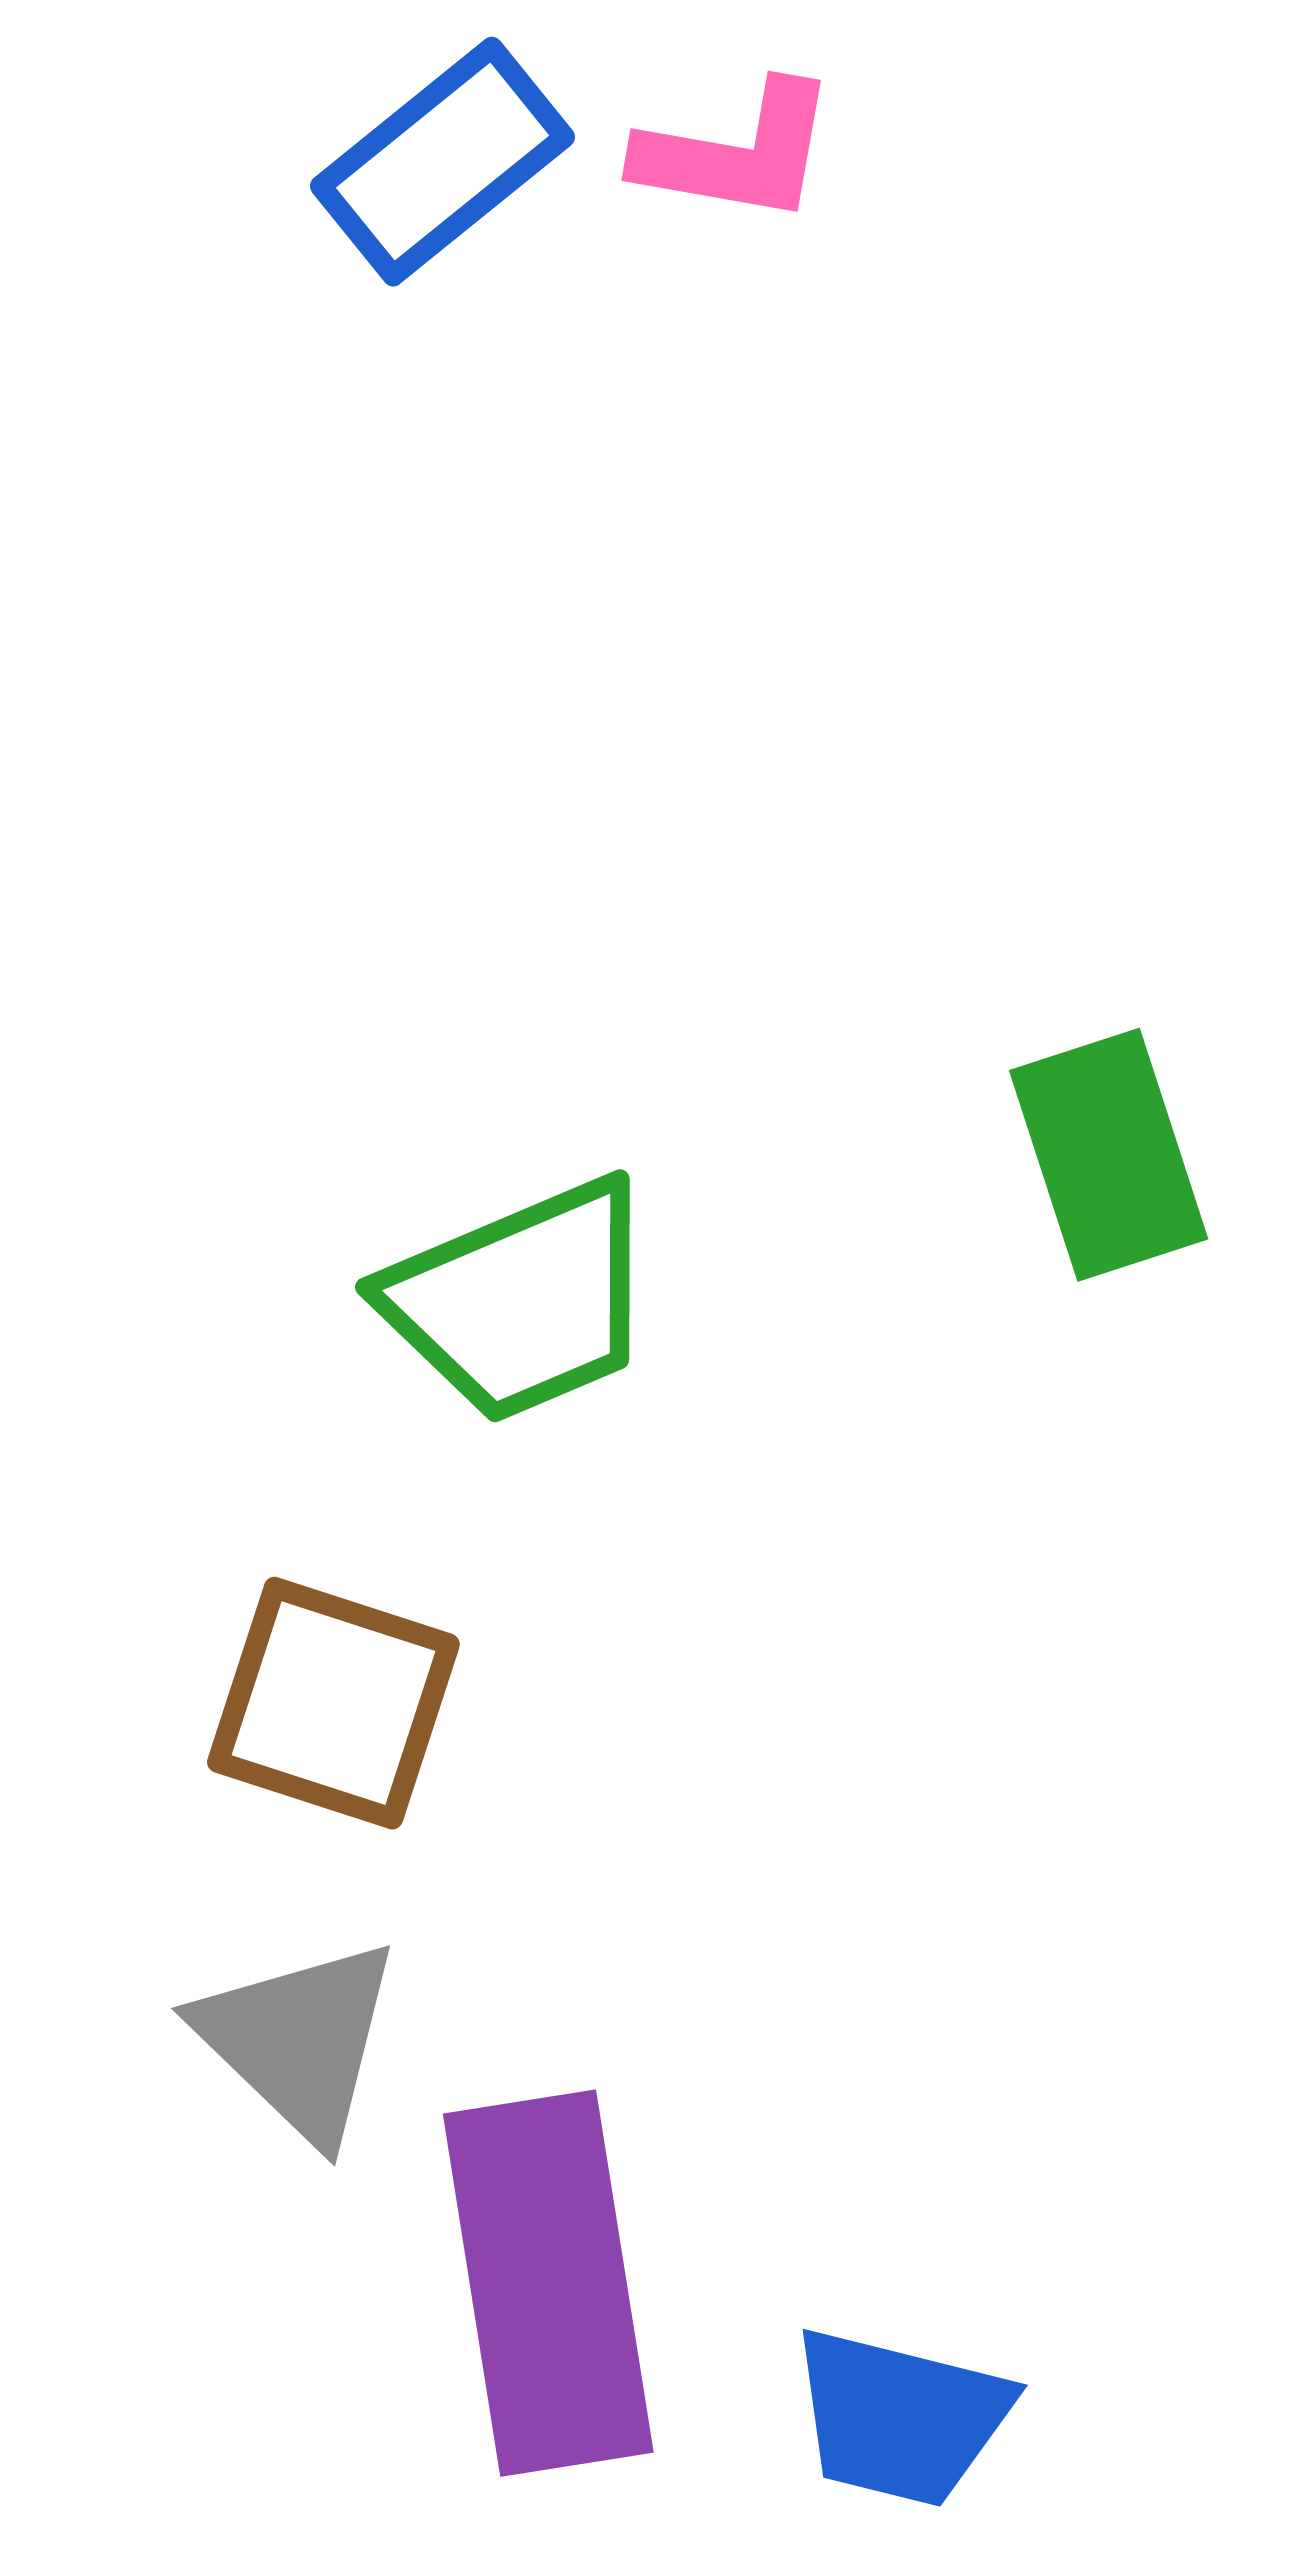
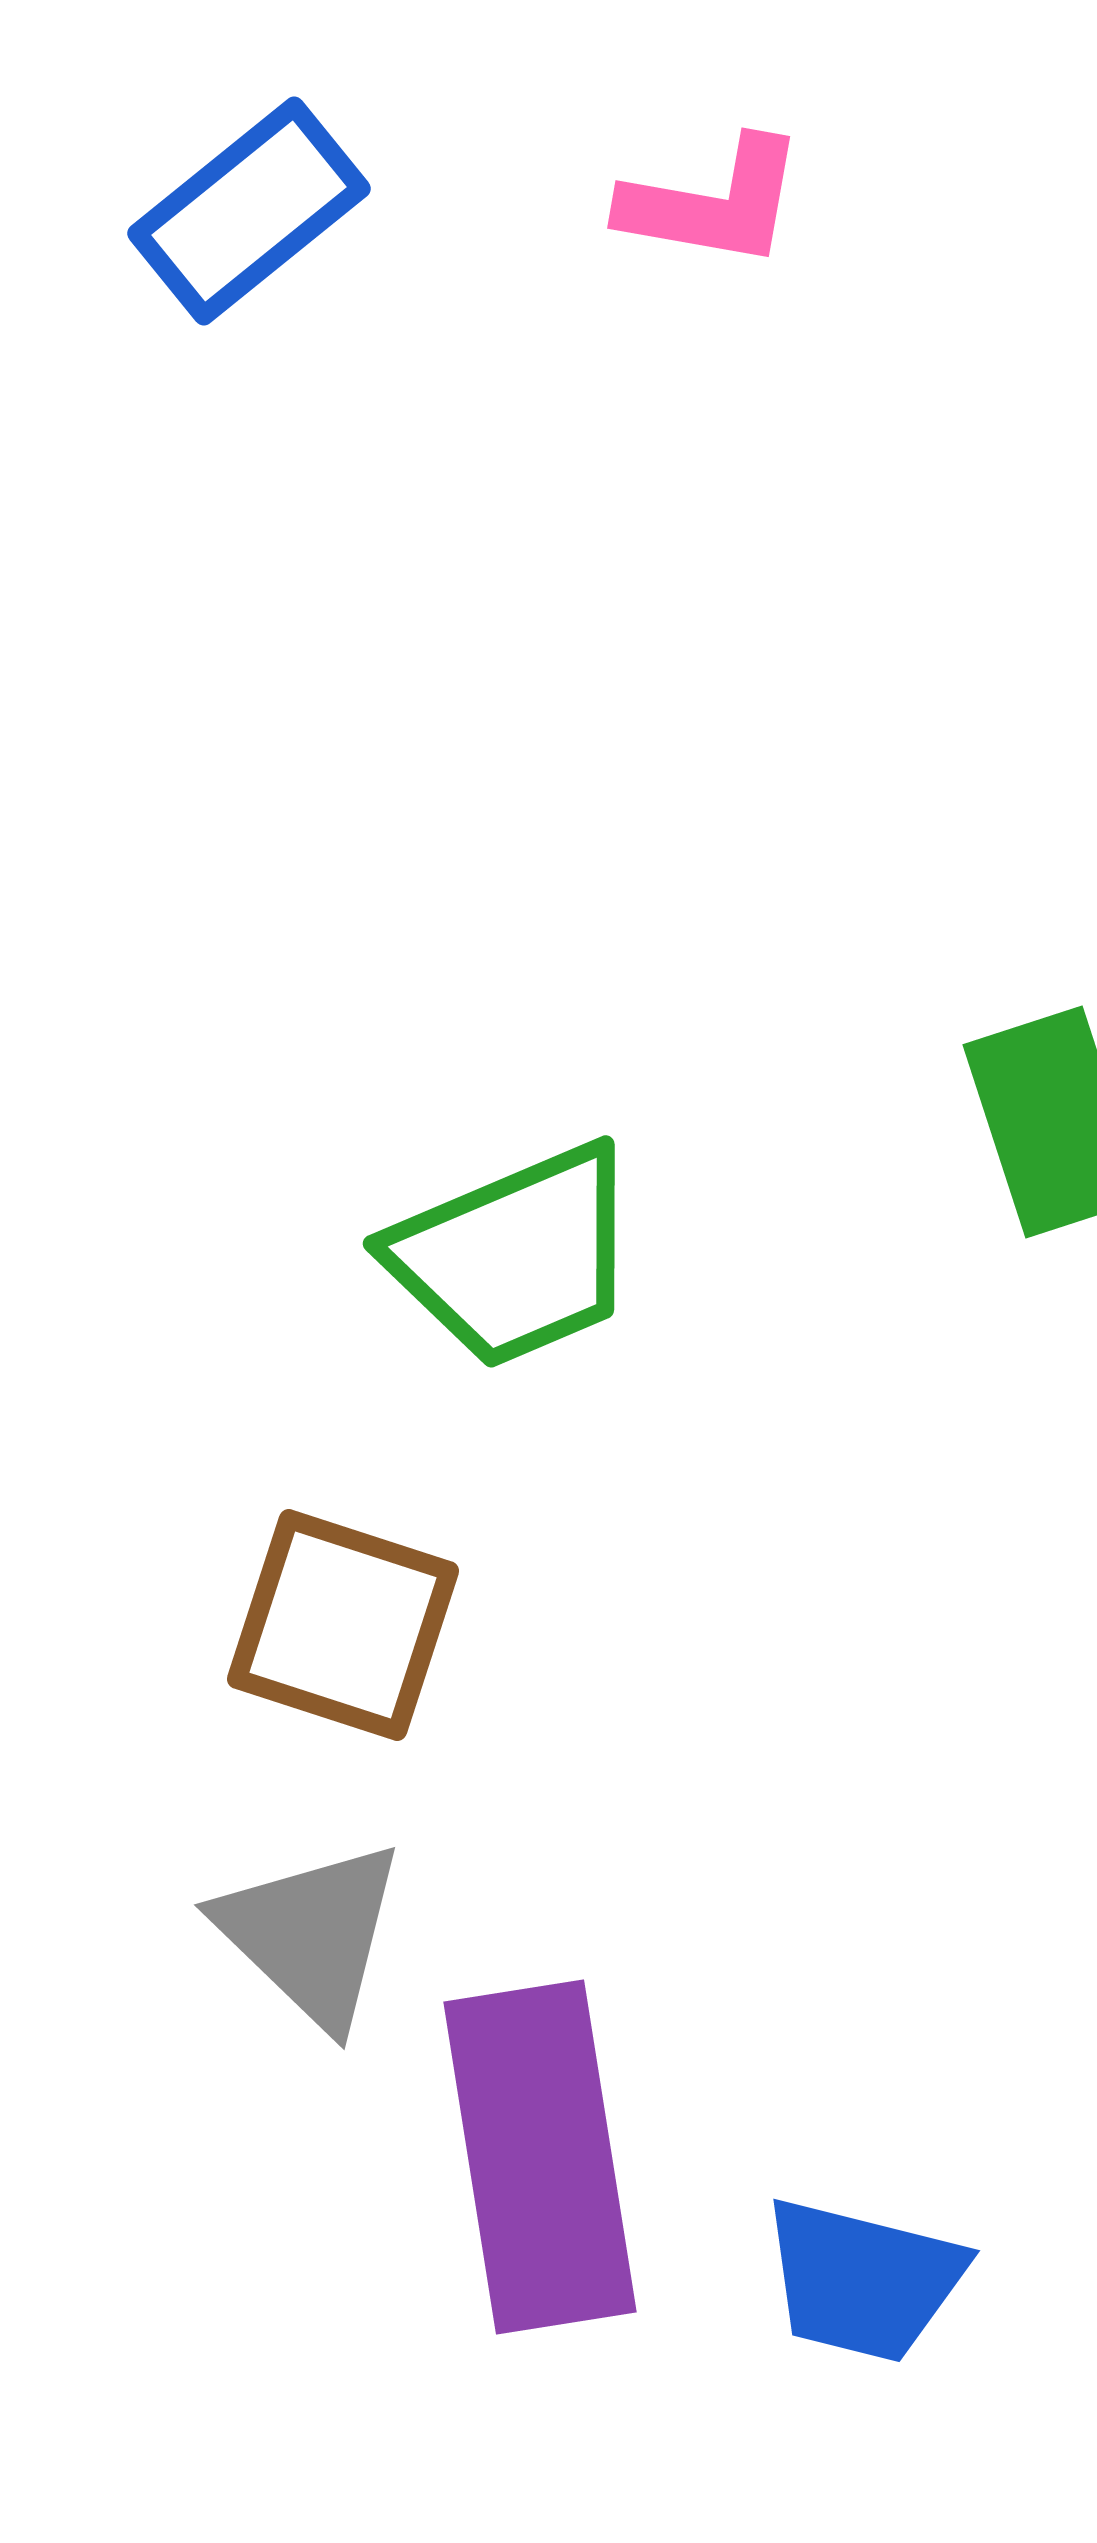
blue rectangle: (442, 162) -> (249, 211), moved

